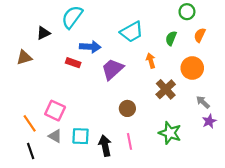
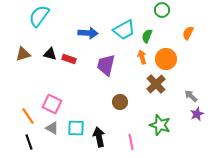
green circle: (187, 12) -> (162, 10), moved
cyan semicircle: (72, 17) -> (39, 16), moved
black triangle: (43, 33) -> (50, 54), moved, turned 40
green semicircle: (171, 38) -> (147, 36), moved
blue arrow: (90, 47) -> (88, 33), moved
orange circle: (192, 68) -> (166, 59), moved
purple trapezoid: (112, 69) -> (106, 65), turned -35
pink line: (130, 141) -> (131, 142), moved

